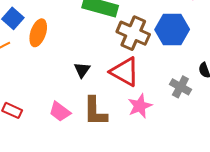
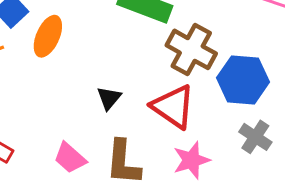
blue hexagon: (172, 29) -> (243, 80), moved

